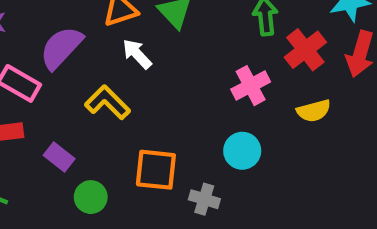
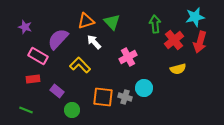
pink cross: (251, 86) -> (128, 57), moved
gray cross: (204, 199) -> (125, 97), moved

